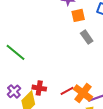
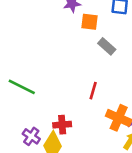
orange square: (78, 15) -> (89, 22), turned 32
red line: (67, 91) -> (93, 91), moved, turned -32

